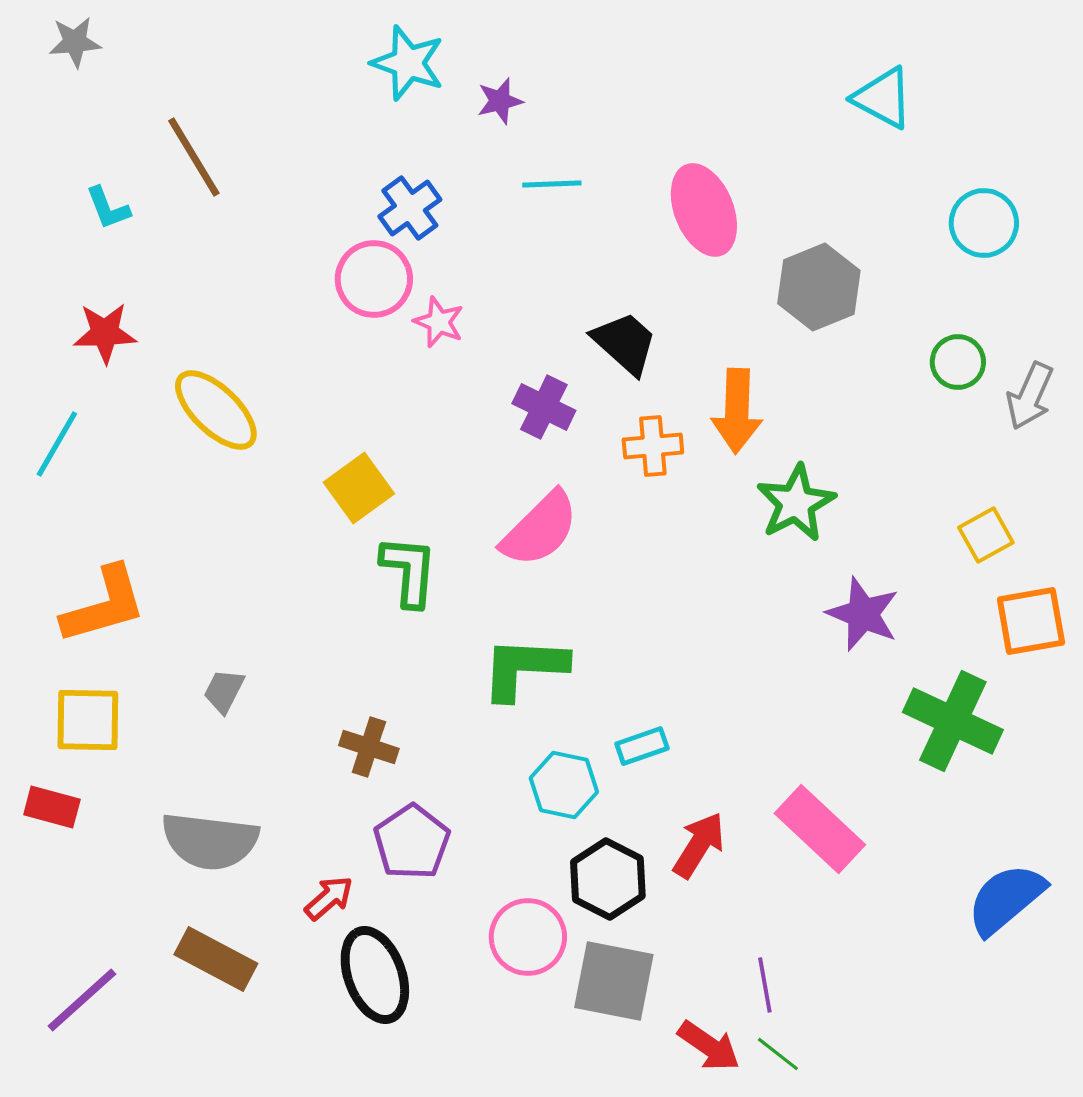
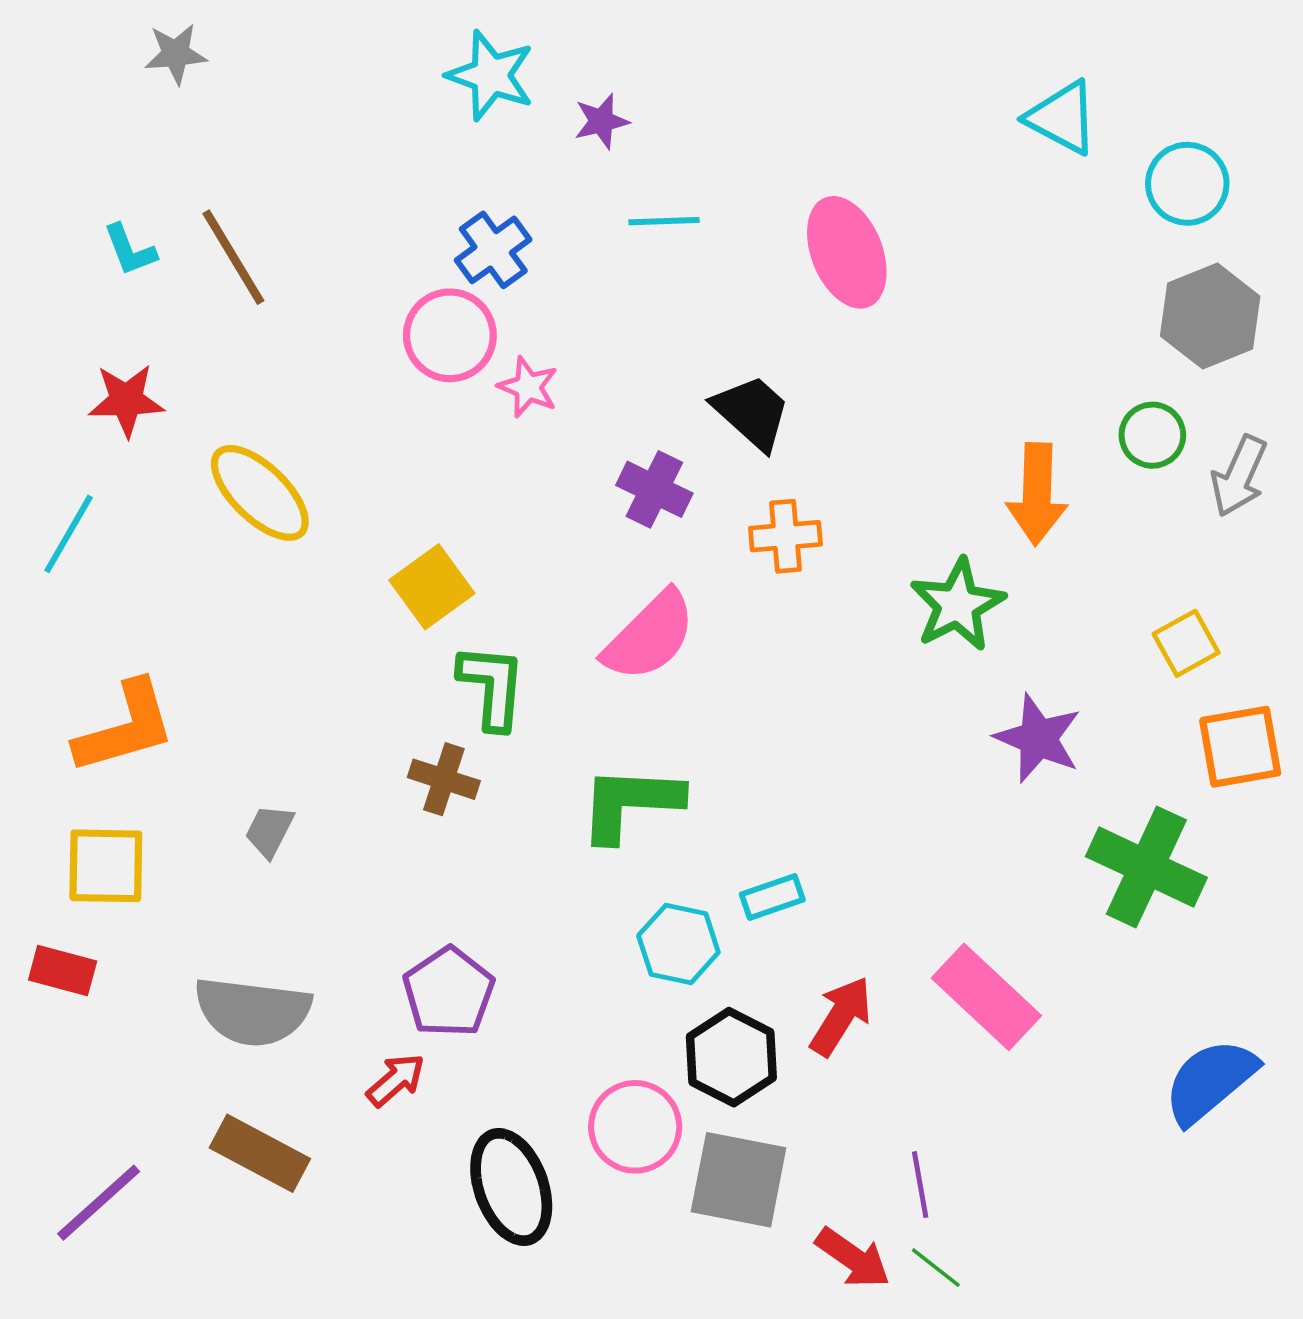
gray star: (75, 42) -> (176, 54), moved
brown line: (194, 157) -> (233, 257), moved
cyan circle: (984, 223) -> (1187, 184), moved
gray hexagon: (819, 287) -> (1210, 316), moved
orange arrow: (737, 411) -> (1037, 494), moved
brown cross: (369, 747) -> (444, 779), moved
purple pentagon: (412, 842) -> (449, 992), moved
black ellipse: (375, 975) -> (511, 1187), moved

